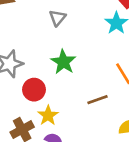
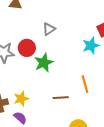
red circle: (34, 90) -> (27, 48), moved

